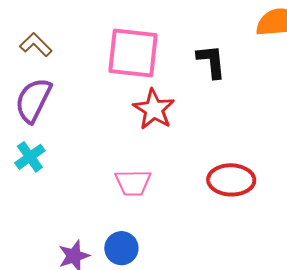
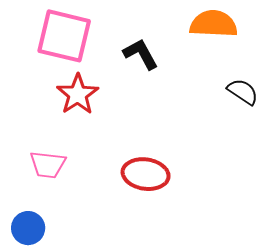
black L-shape: (211, 61) -> (141, 54), turned -30

